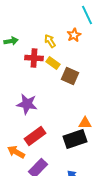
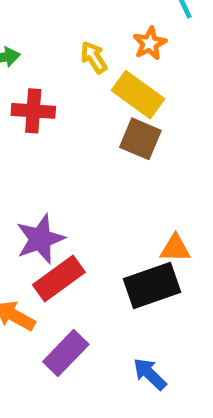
red cross: (34, 58) -> (33, 111), moved
yellow rectangle: (53, 63) -> (138, 95), moved, size x1.5
purple star: (27, 104) -> (40, 239), moved, turned -30

